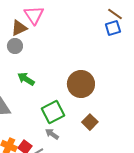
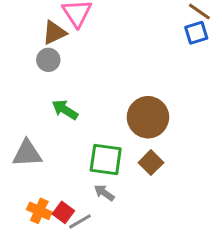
green square: (53, 112) -> (106, 160), turned 35
brown square: (90, 122) -> (151, 163), moved

